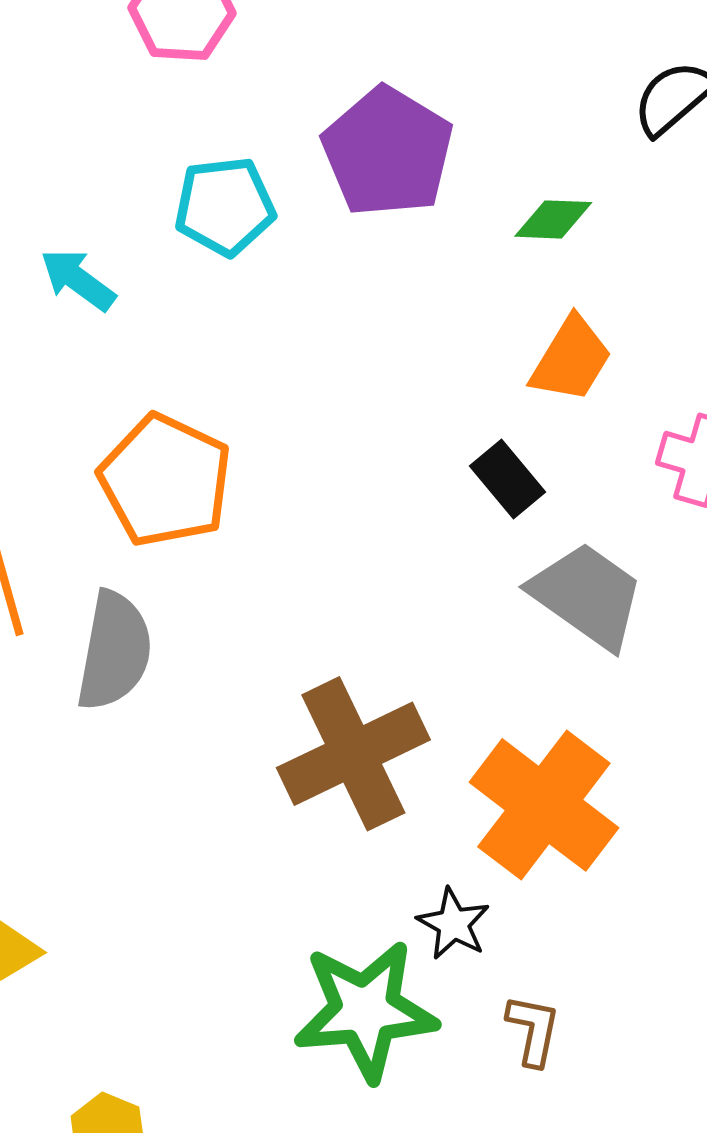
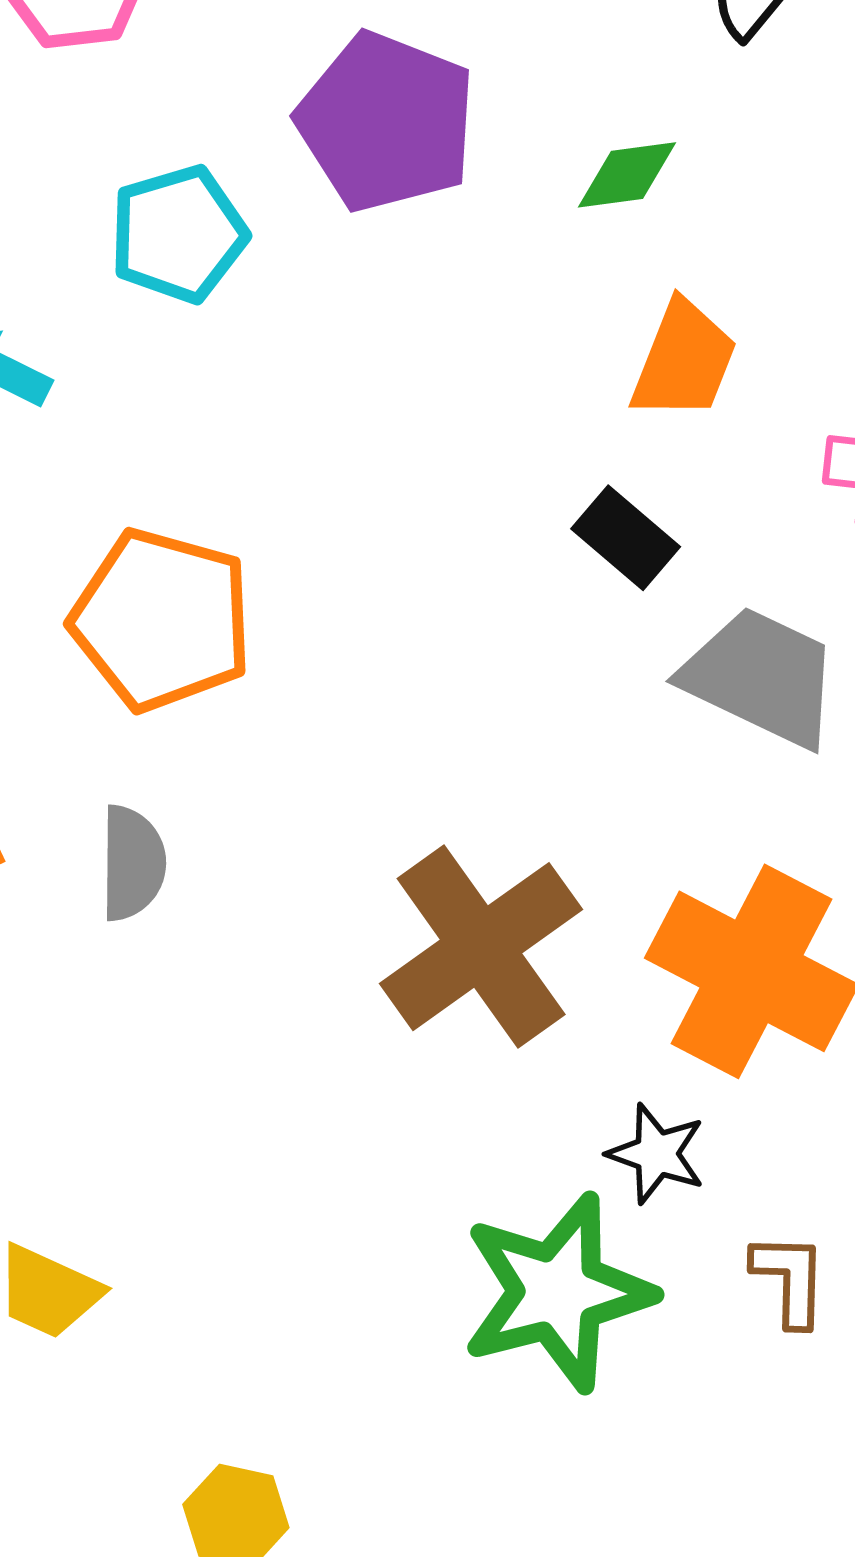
gray semicircle: (114, 651) -> (132, 863), size x0.7

